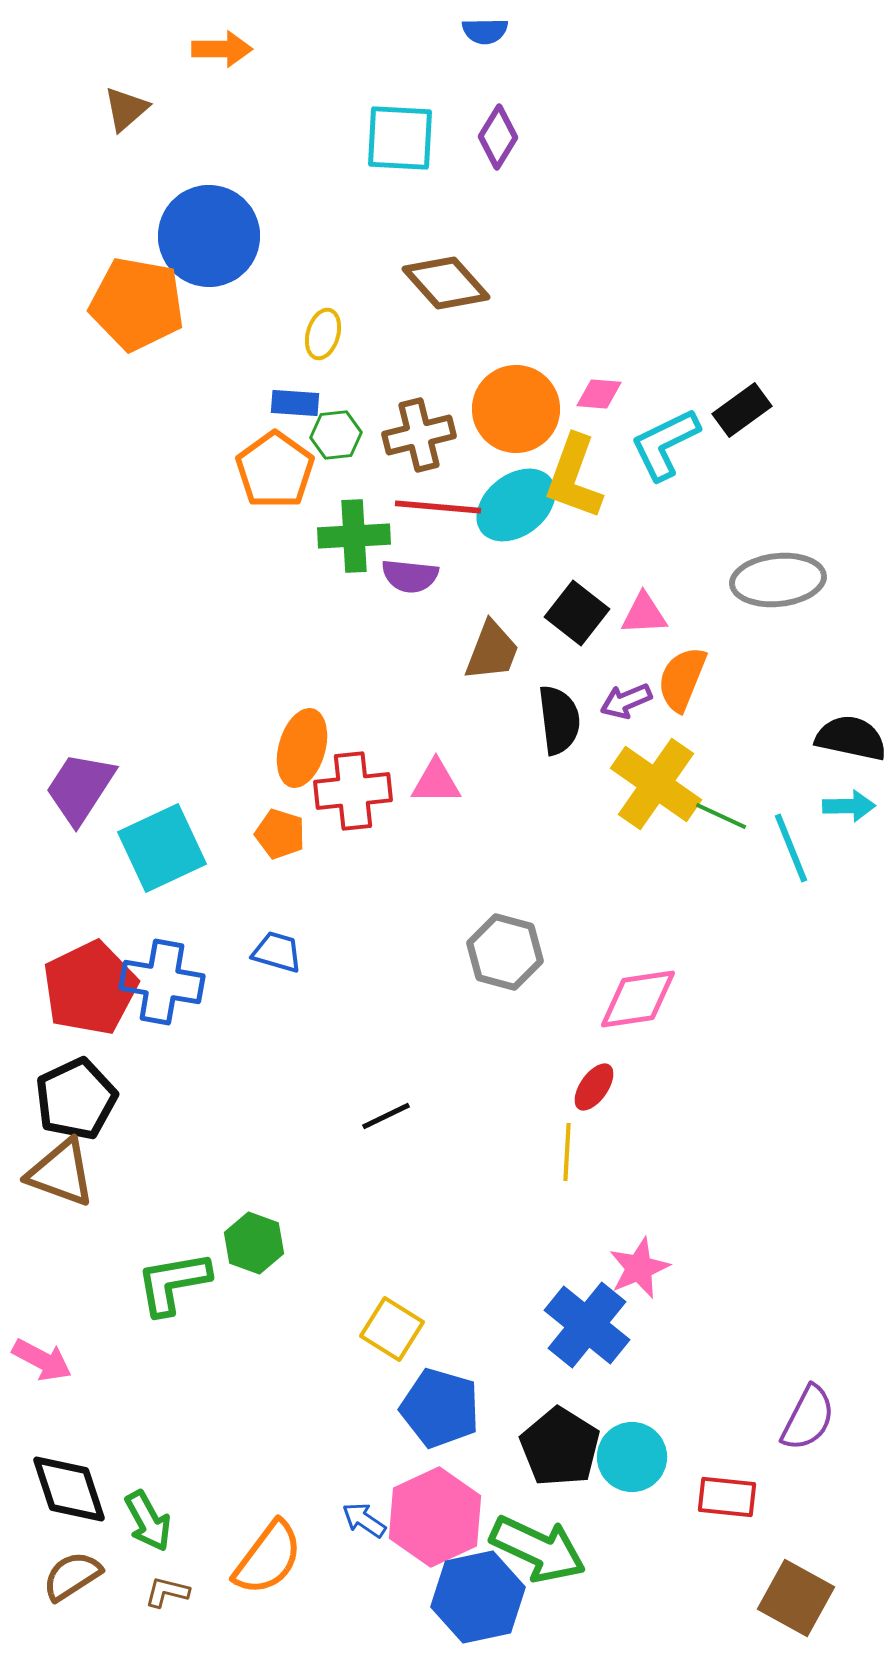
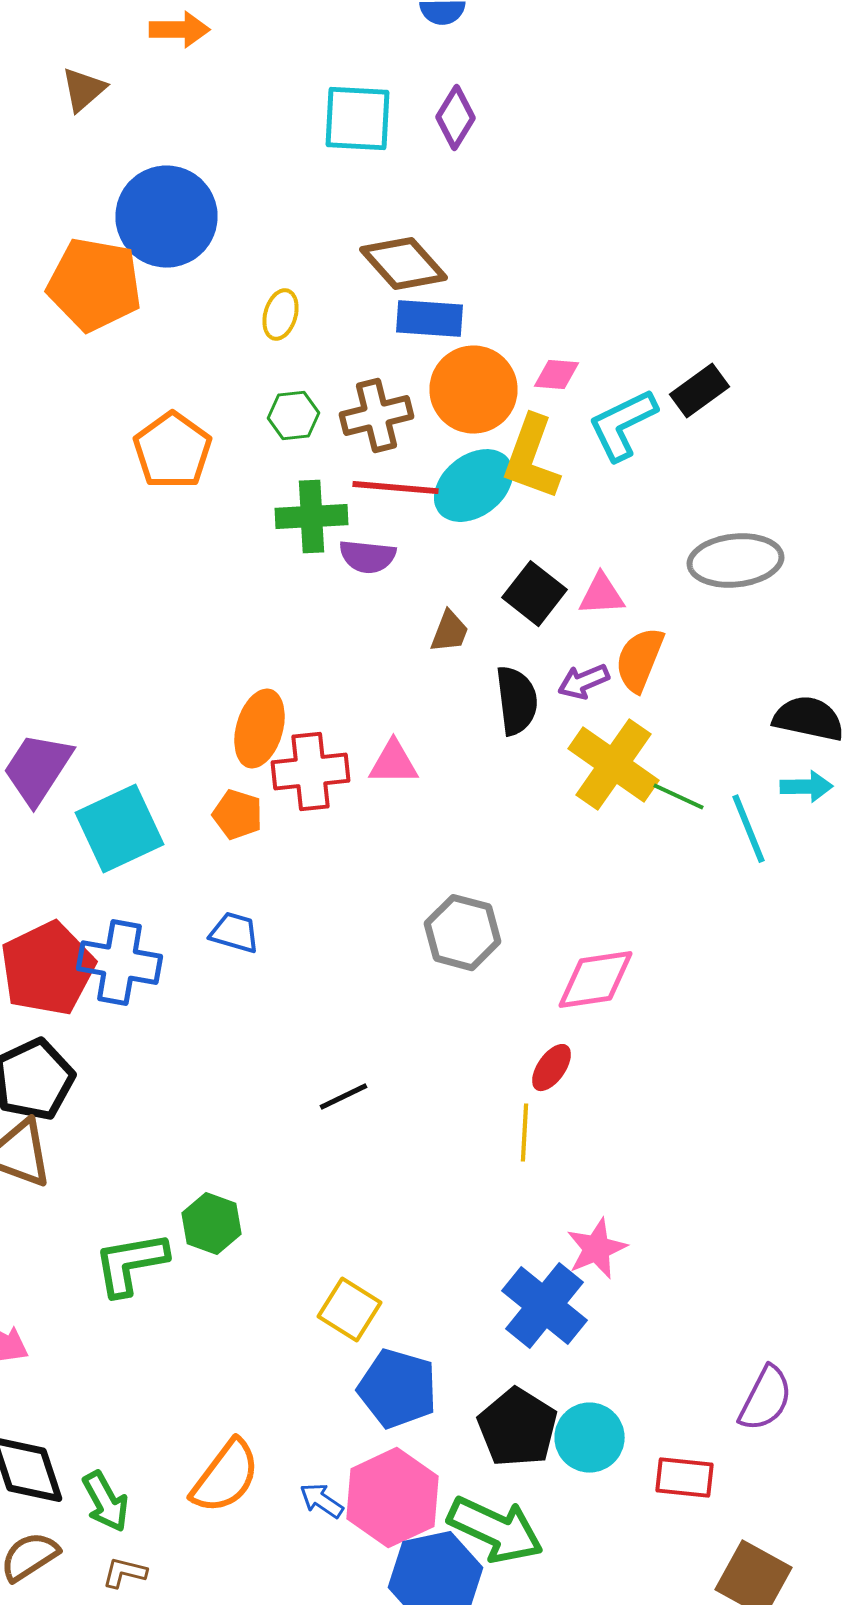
blue rectangle: (295, 403) -> (430, 319), moved, size x1.4
orange pentagon: (275, 470) -> (172, 451), moved
brown trapezoid: (492, 651) -> (450, 632), size x0.7
orange semicircle: (268, 1558) -> (226, 1477), moved

